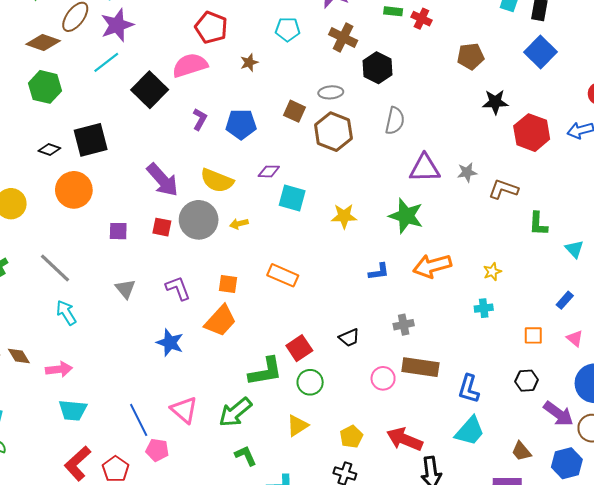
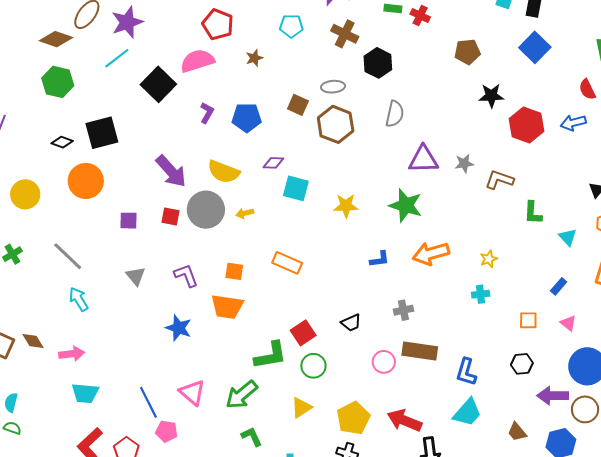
orange trapezoid: (220, 321) -> (227, 307), turned 56
purple arrow: (558, 414) -> (553, 396), turned 144
yellow pentagon: (351, 437) -> (353, 418), size x1.5

